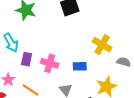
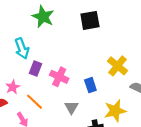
blue rectangle: (80, 66) -> (90, 85), turned 64

